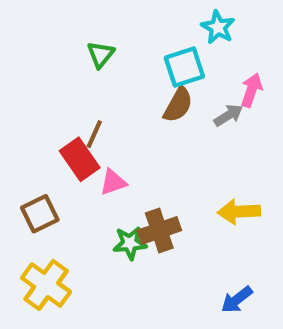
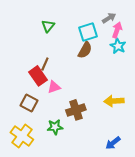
cyan star: (218, 27) -> (118, 46), moved
pink arrow: (251, 90) -> (117, 30), moved
gray arrow: (228, 115) -> (109, 18), moved
brown square: (40, 214) -> (29, 103), moved, turned -36
green star: (130, 243) -> (55, 127), moved

